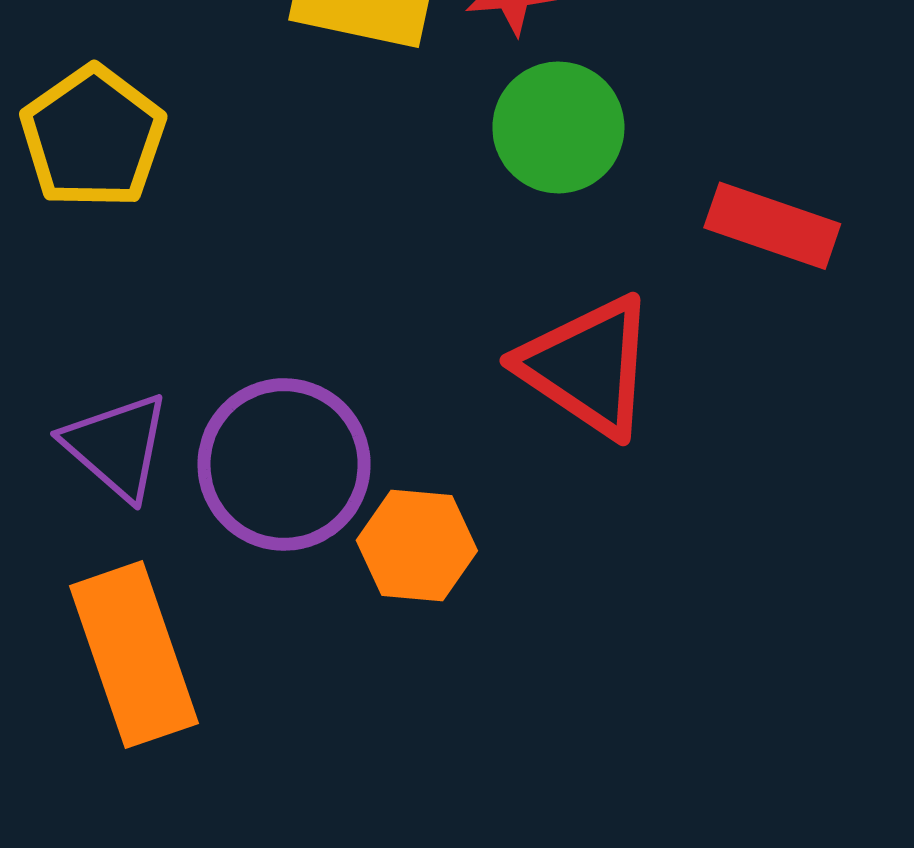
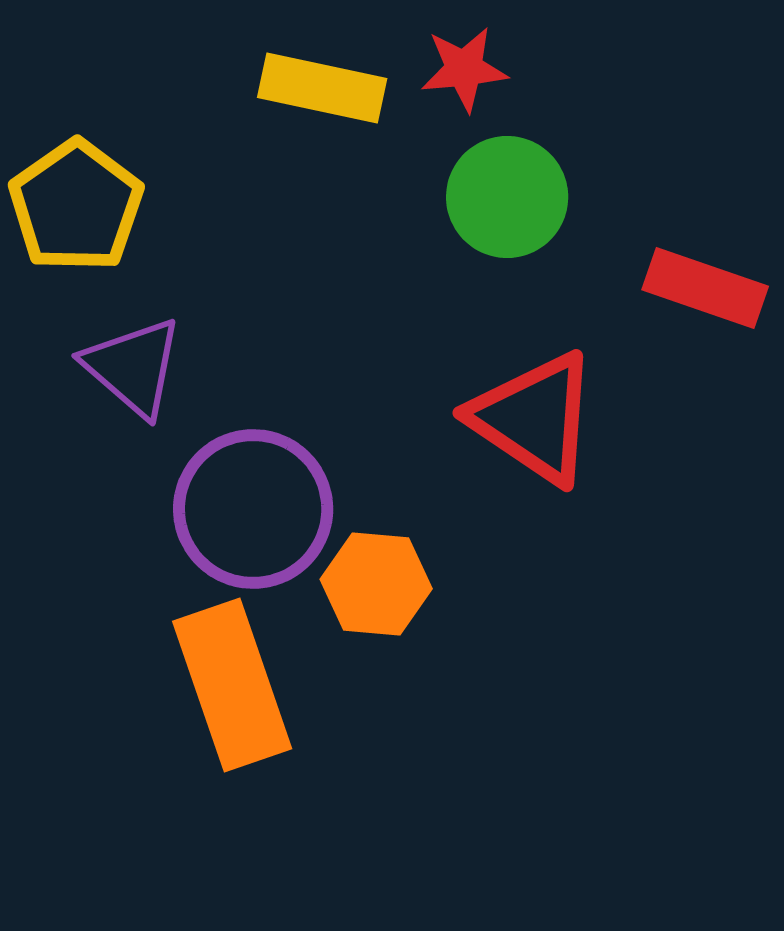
purple triangle: (117, 446) -> (133, 367), moved
orange rectangle: (134, 655) -> (232, 685), moved

